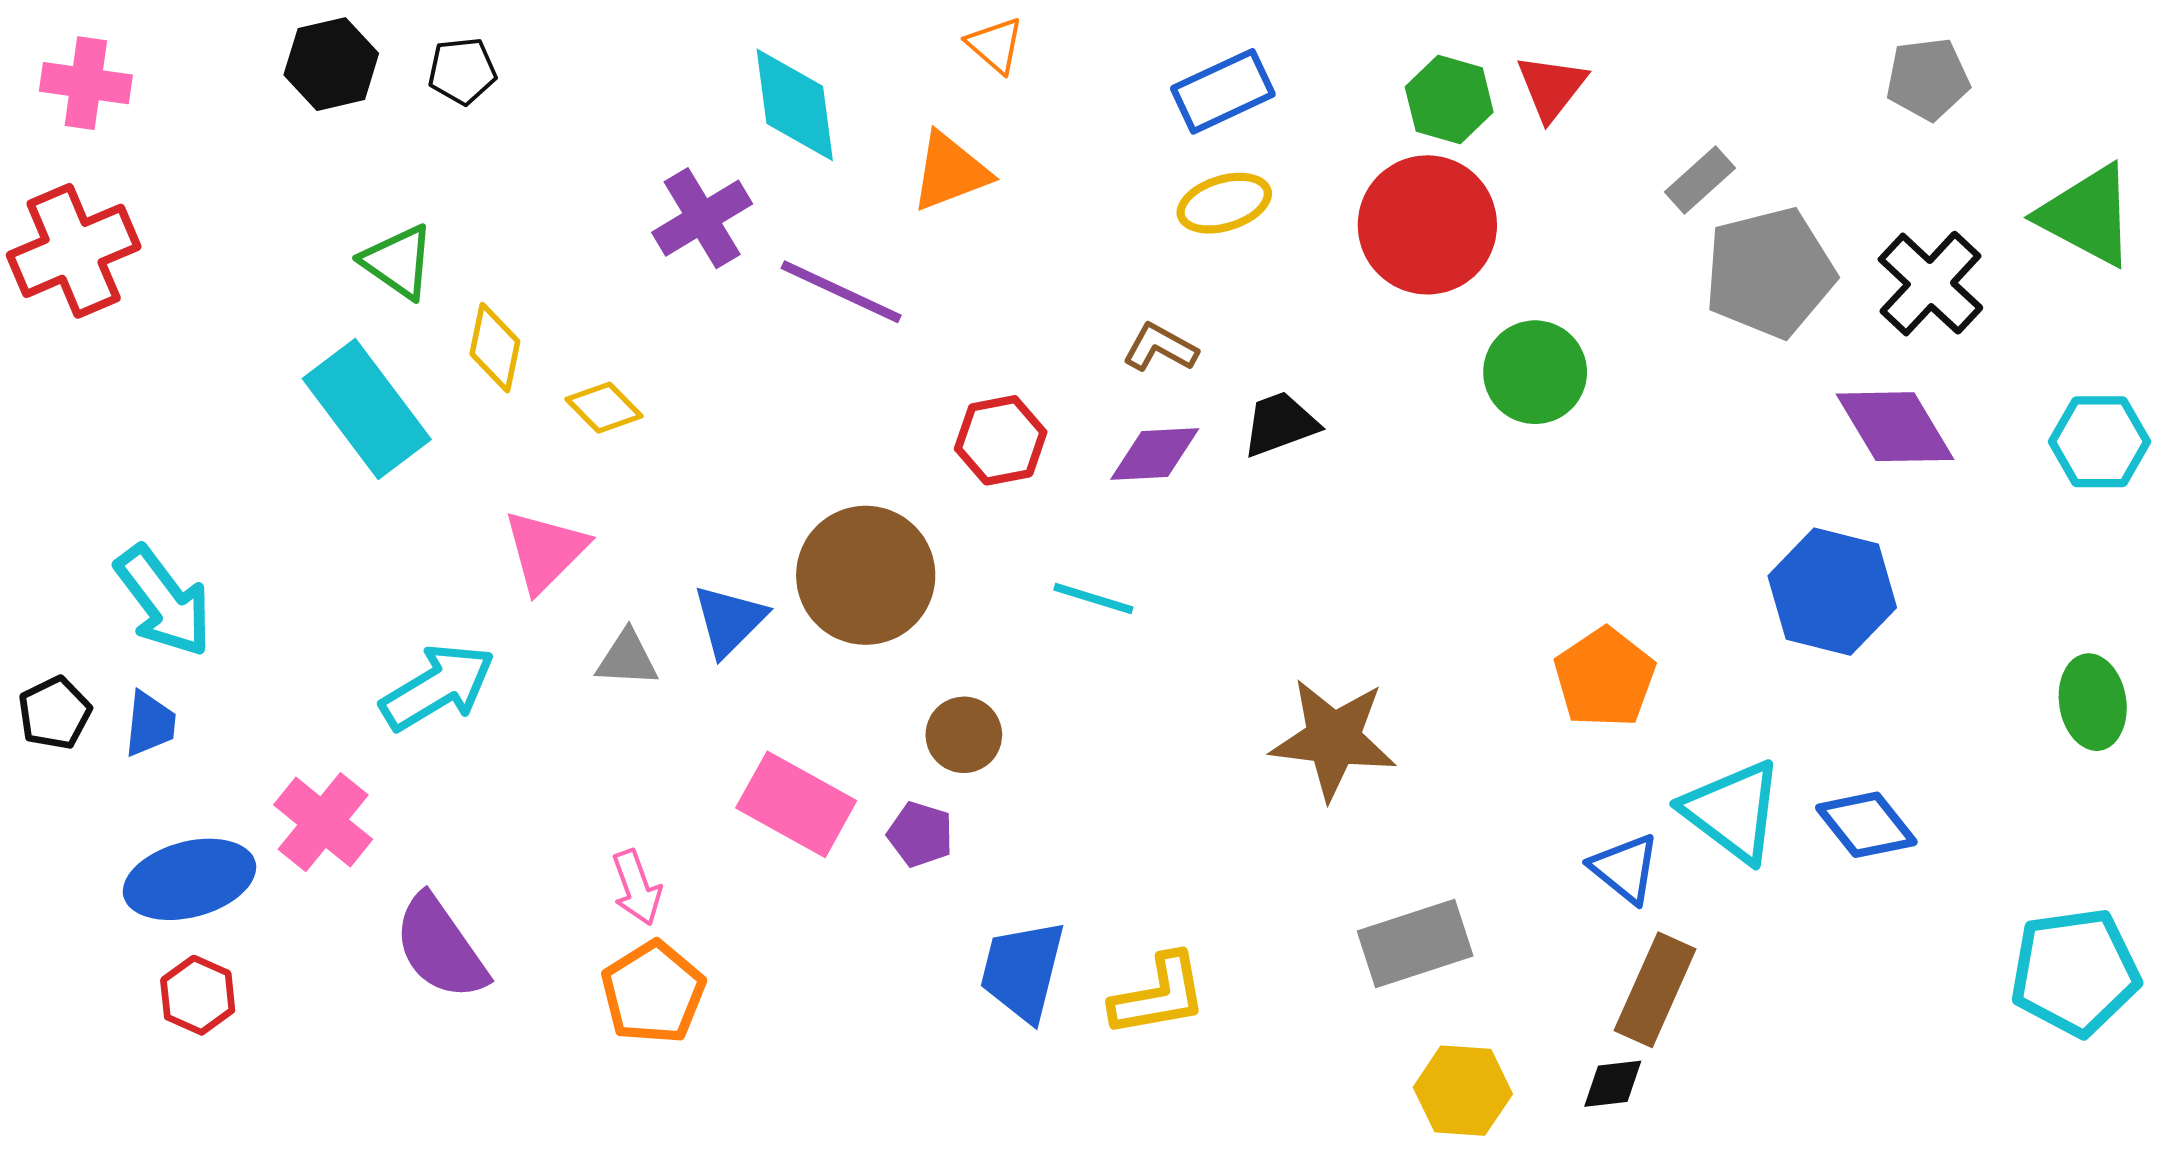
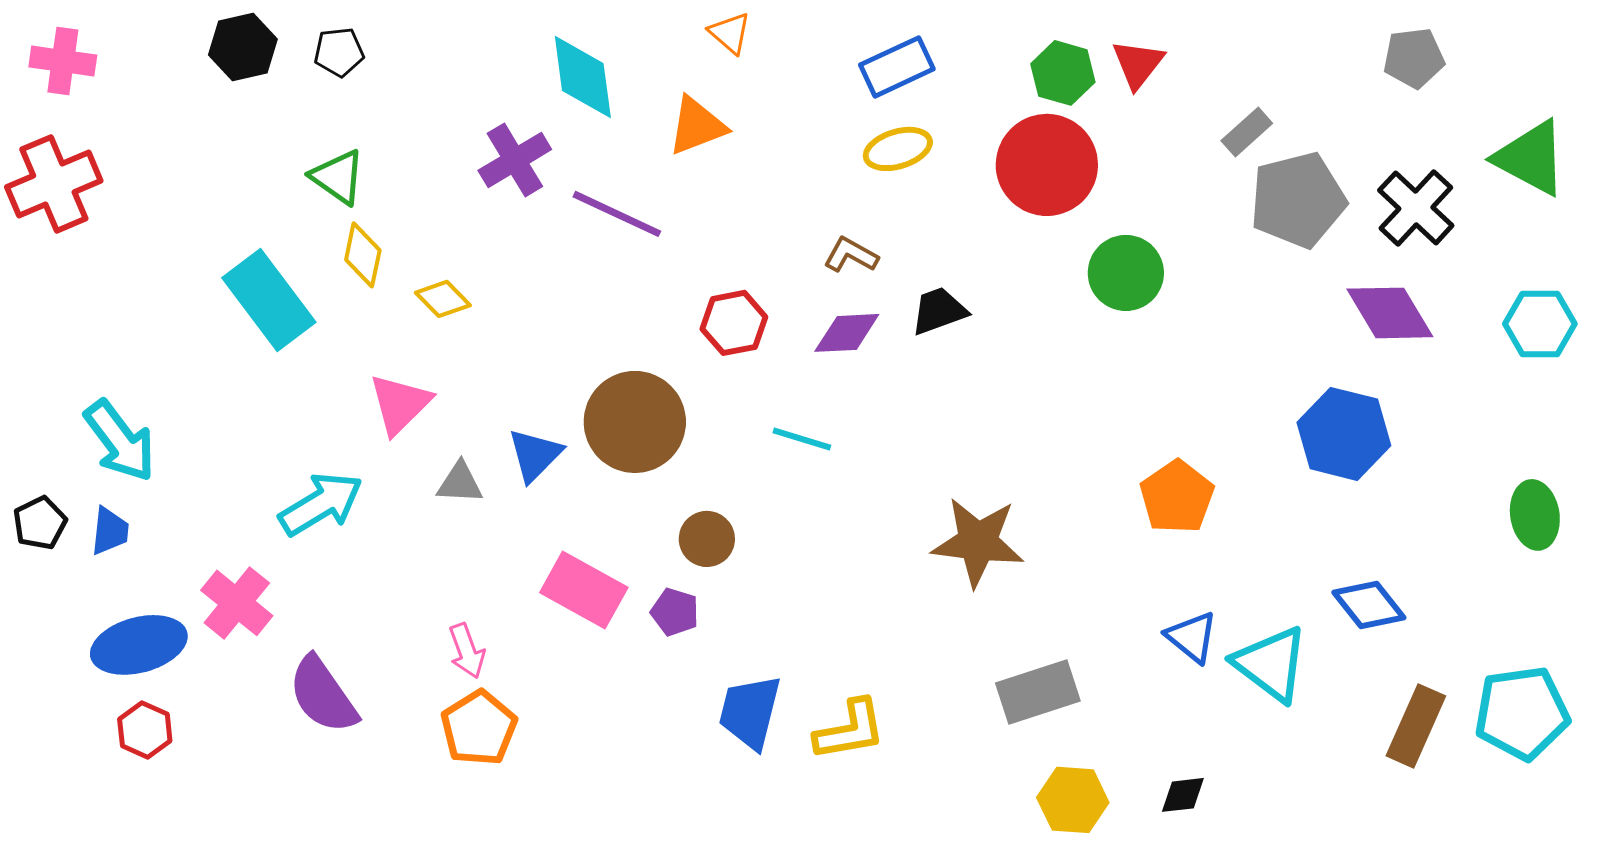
green triangle: (398, 262) -> (338, 177), moved
cyan triangle: (1733, 811) -> (1271, 664), moved
brown rectangle: (1655, 990) -> (1416, 726), moved

